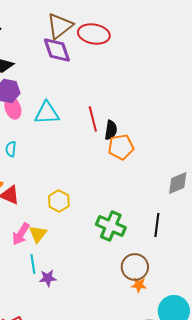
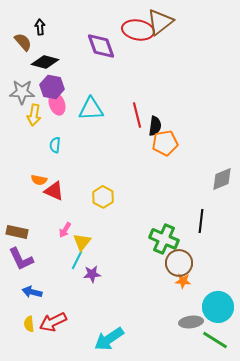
brown triangle: (60, 26) -> (160, 22), moved
green cross: (111, 226) -> (164, 239), moved
pink arrow: (21, 234) -> (65, 230), size x0.7
yellow triangle: (38, 234) -> (82, 242), moved
cyan line: (33, 264) -> (77, 260), turned 36

